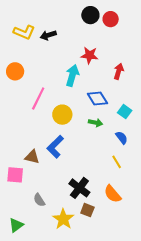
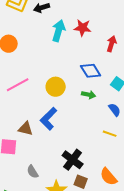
cyan arrow: (72, 75) -> (59, 31), moved
pink line: (38, 98) -> (18, 85), moved, turned 35
yellow line: (117, 162) -> (110, 134), turned -40
orange semicircle: (113, 194) -> (109, 177), moved

